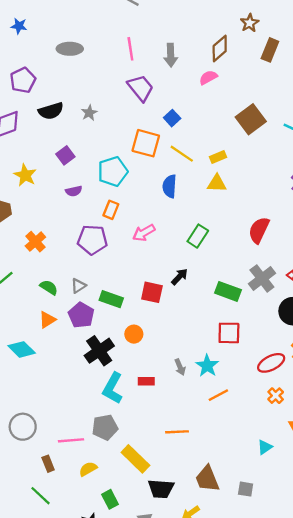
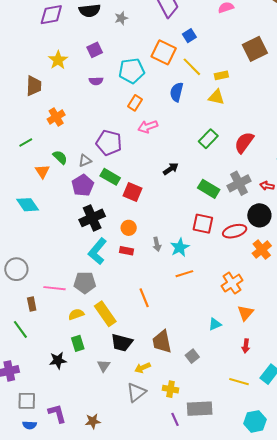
orange rectangle: (111, 210) -> (135, 103), moved
green rectangle: (198, 236) -> (208, 139), moved
purple pentagon: (92, 240) -> (109, 143), moved
red square: (152, 292) -> (132, 192), moved
orange triangle: (47, 320) -> (42, 171), moved, turned -42
orange circle: (134, 334) -> (129, 228), moved
red ellipse: (271, 363) -> (235, 231), moved
orange cross: (276, 396) -> (232, 283), size x1.5
orange line: (177, 432) -> (144, 298), turned 60
yellow semicircle: (88, 469) -> (76, 314), moved
gray square: (246, 489) -> (192, 356), turned 32

